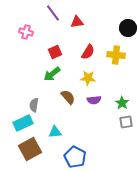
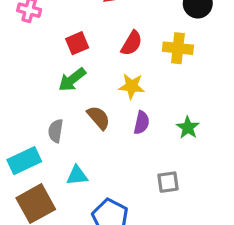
purple semicircle: (94, 100) -> (142, 123), turned -72
gray semicircle: (34, 105) -> (56, 131), moved
gray square: (126, 122) -> (168, 182), moved

